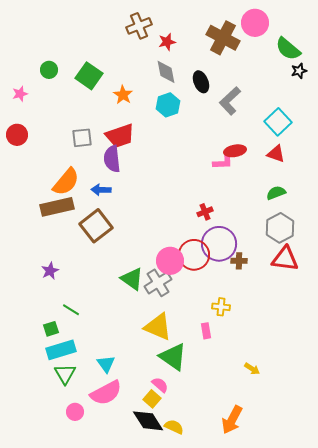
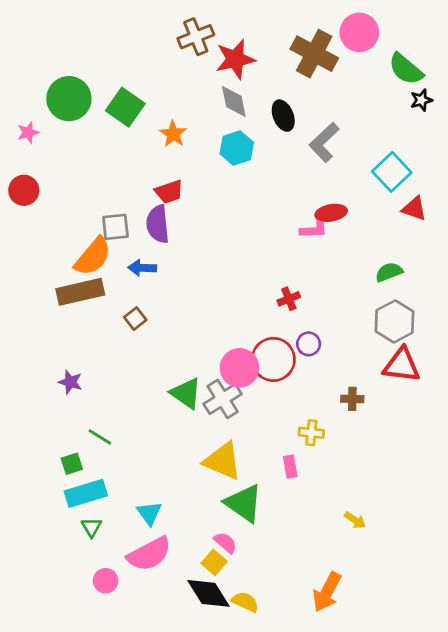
red star: (167, 42) -> (235, 59), size x1.6
green circle: (49, 70) -> (69, 99), size x1.8
red trapezoid: (120, 136) -> (169, 192), size x0.7
gray square: (82, 138) -> (115, 227), moved
red triangle: (276, 154) -> (414, 209), moved
brown square: (96, 226) -> (135, 319), size x0.5
purple circle: (219, 244) -> (309, 344), size x0.5
brown cross: (239, 261) -> (352, 399), moved
purple star: (50, 271) -> (70, 382), turned -30
green triangle: (65, 374) -> (91, 527), size x0.7

